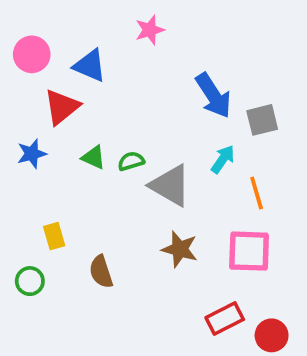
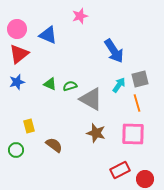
red triangle: (62, 107) -> (19, 54), moved
gray square: (262, 120) -> (140, 79), moved
brown semicircle: (101, 272) -> (54, 145), turned 144

